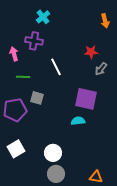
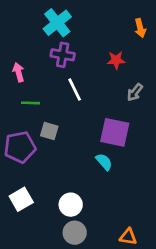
cyan cross: (43, 17) -> (57, 23), size x1.5
purple cross: (34, 41) -> (63, 55), moved
red star: (91, 52) -> (116, 60), moved
cyan semicircle: (78, 121) -> (104, 162), turned 56

